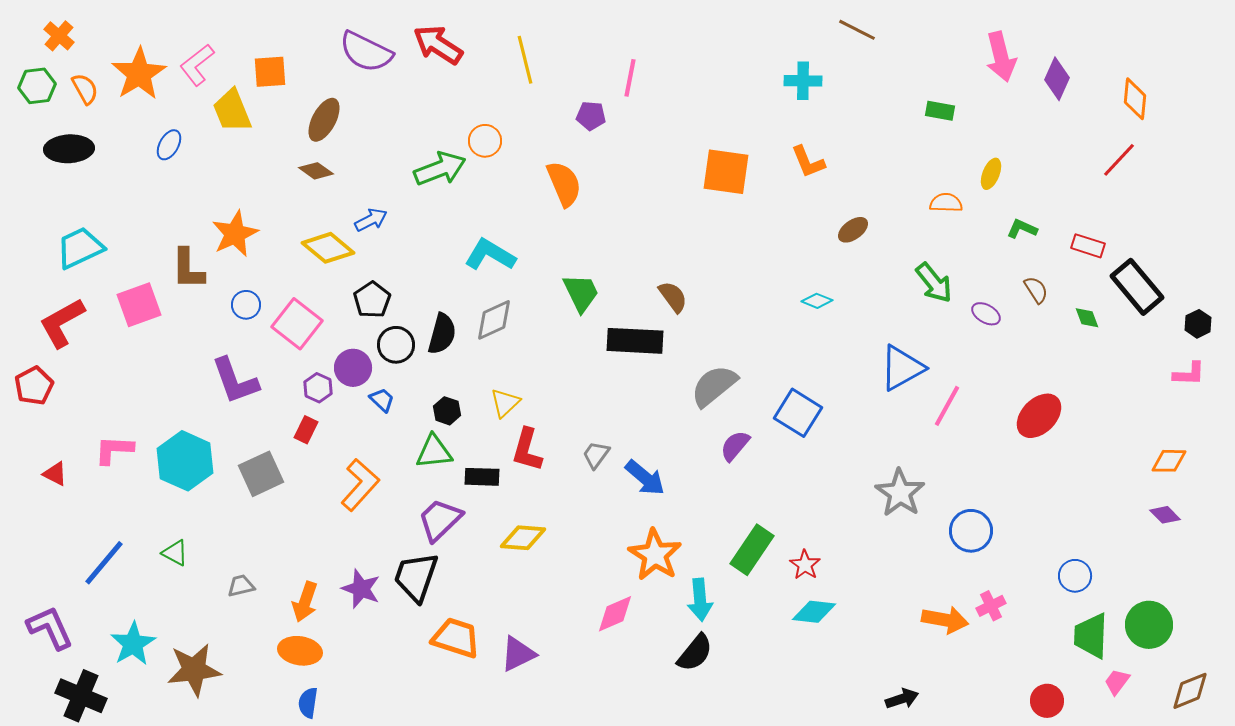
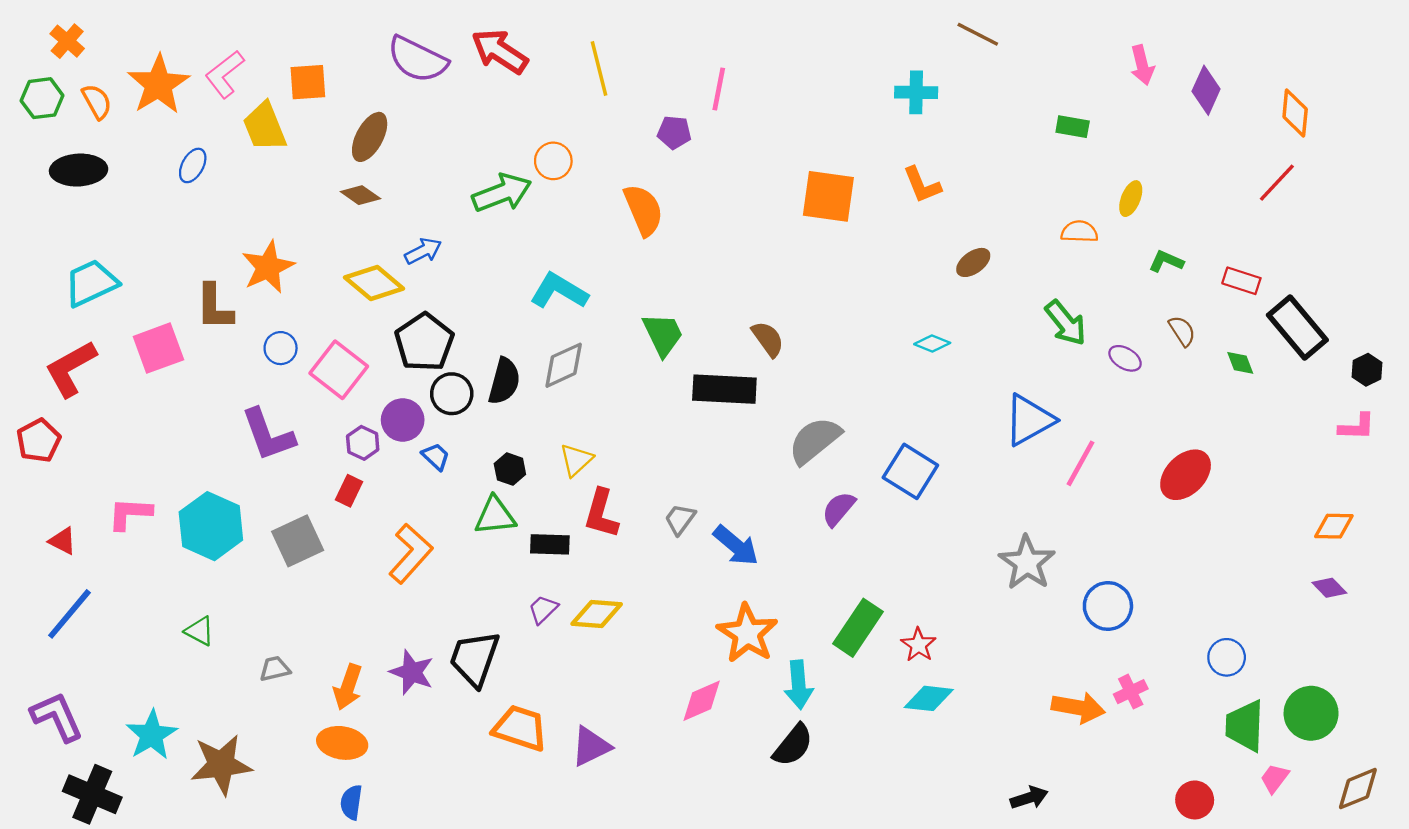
pink arrow: (1001, 57) -> (1142, 65), size x0.7
black pentagon: (372, 300) -> (424, 342), size x1.4
purple trapezoid: (440, 520) -> (543, 609), moved, size x0.6
blue line: (104, 563) -> (69, 614), moved

